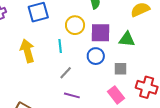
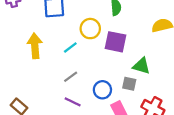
green triangle: (127, 39) -> (141, 66), moved
cyan line: (60, 46) -> (70, 47), turned 48
blue circle: (96, 56) -> (102, 90), moved

